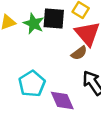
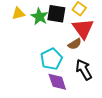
cyan pentagon: (32, 84) -> (51, 59), moved

